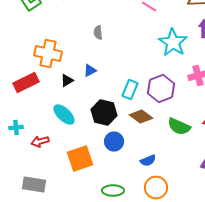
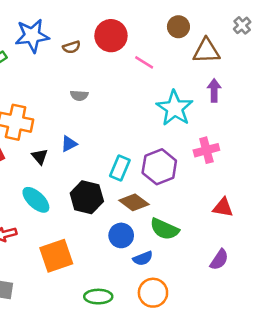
gray semicircle: (98, 32) -> (79, 95), turned -80
black triangle: (67, 80) -> (40, 157), turned -40
green semicircle: (179, 126) -> (164, 229), moved
blue circle: (114, 142) -> (121, 235), moved

